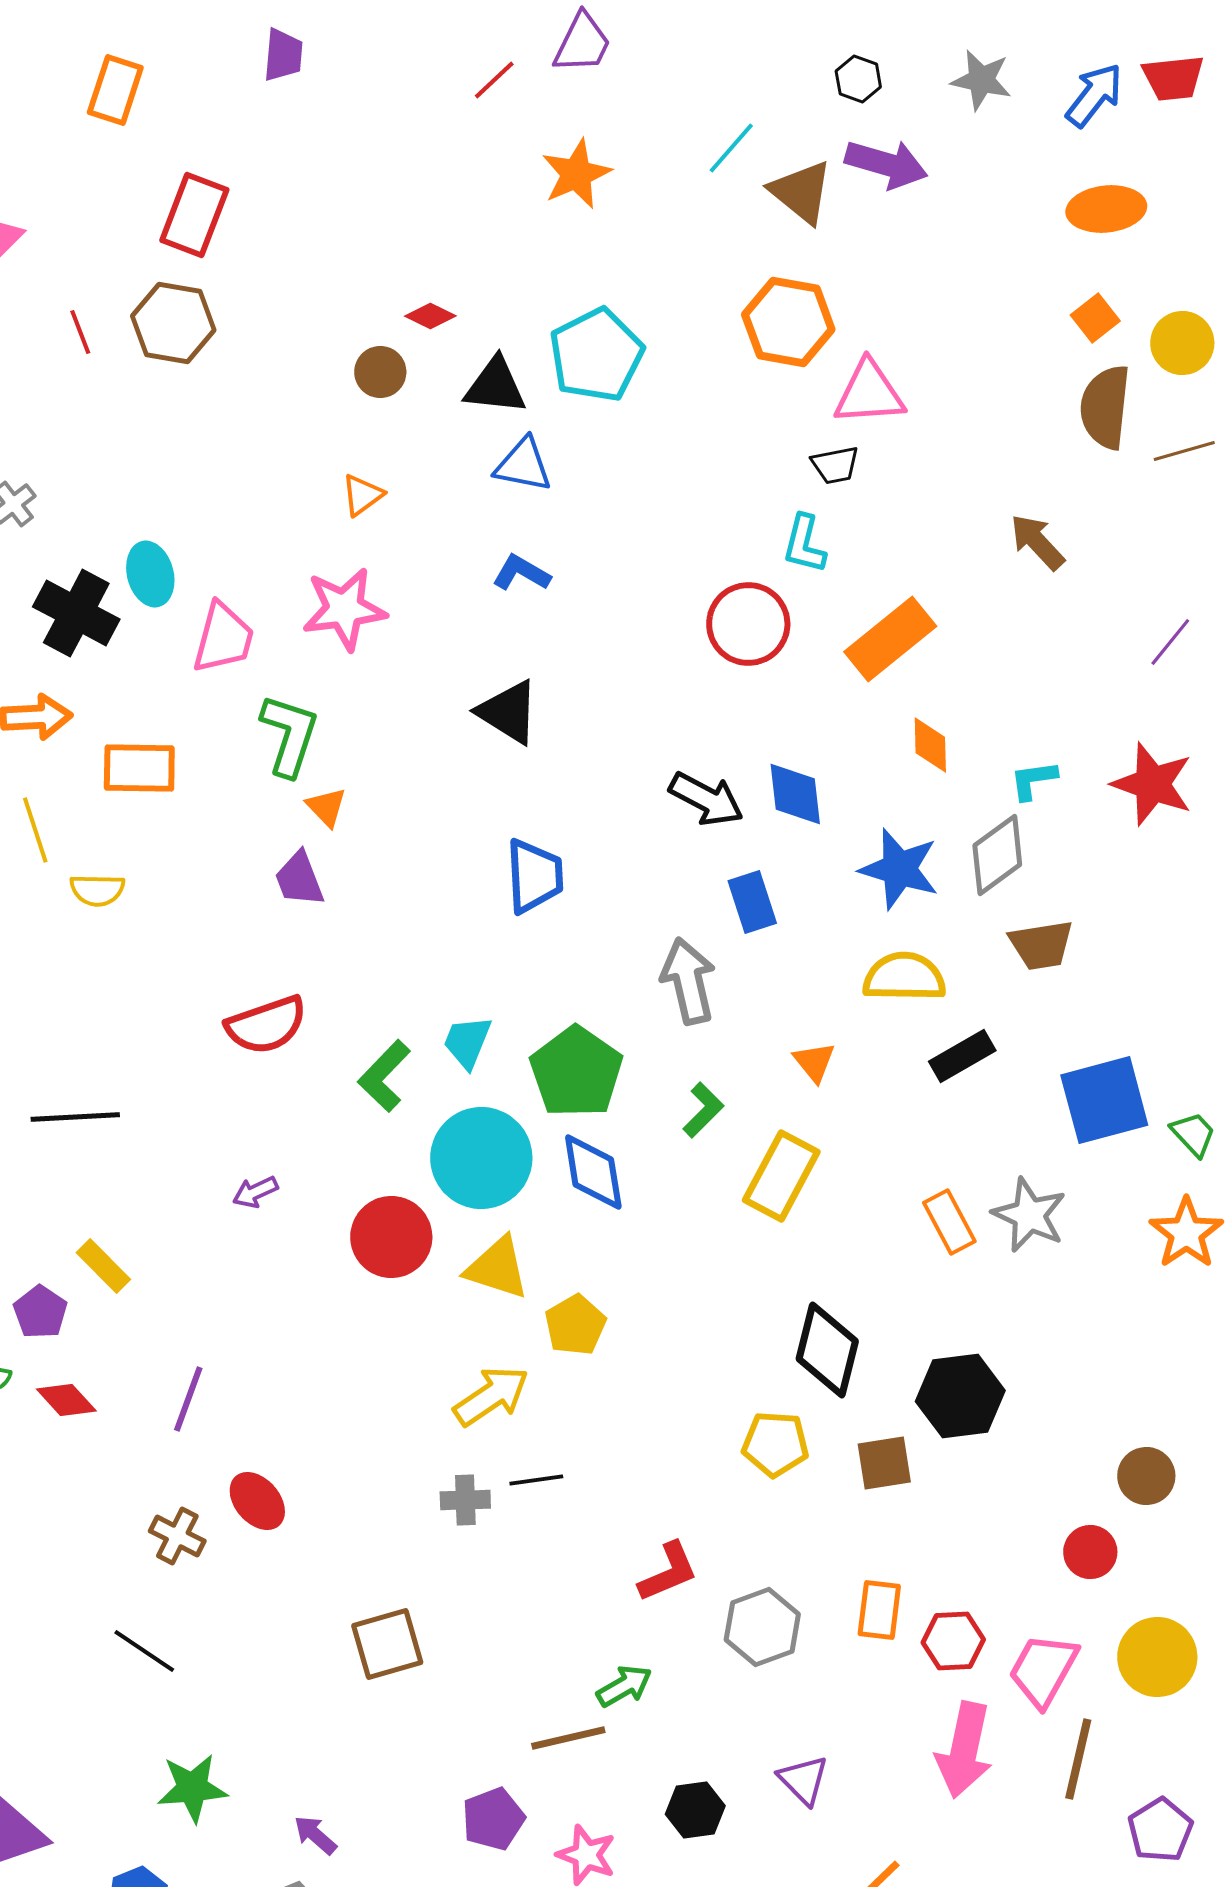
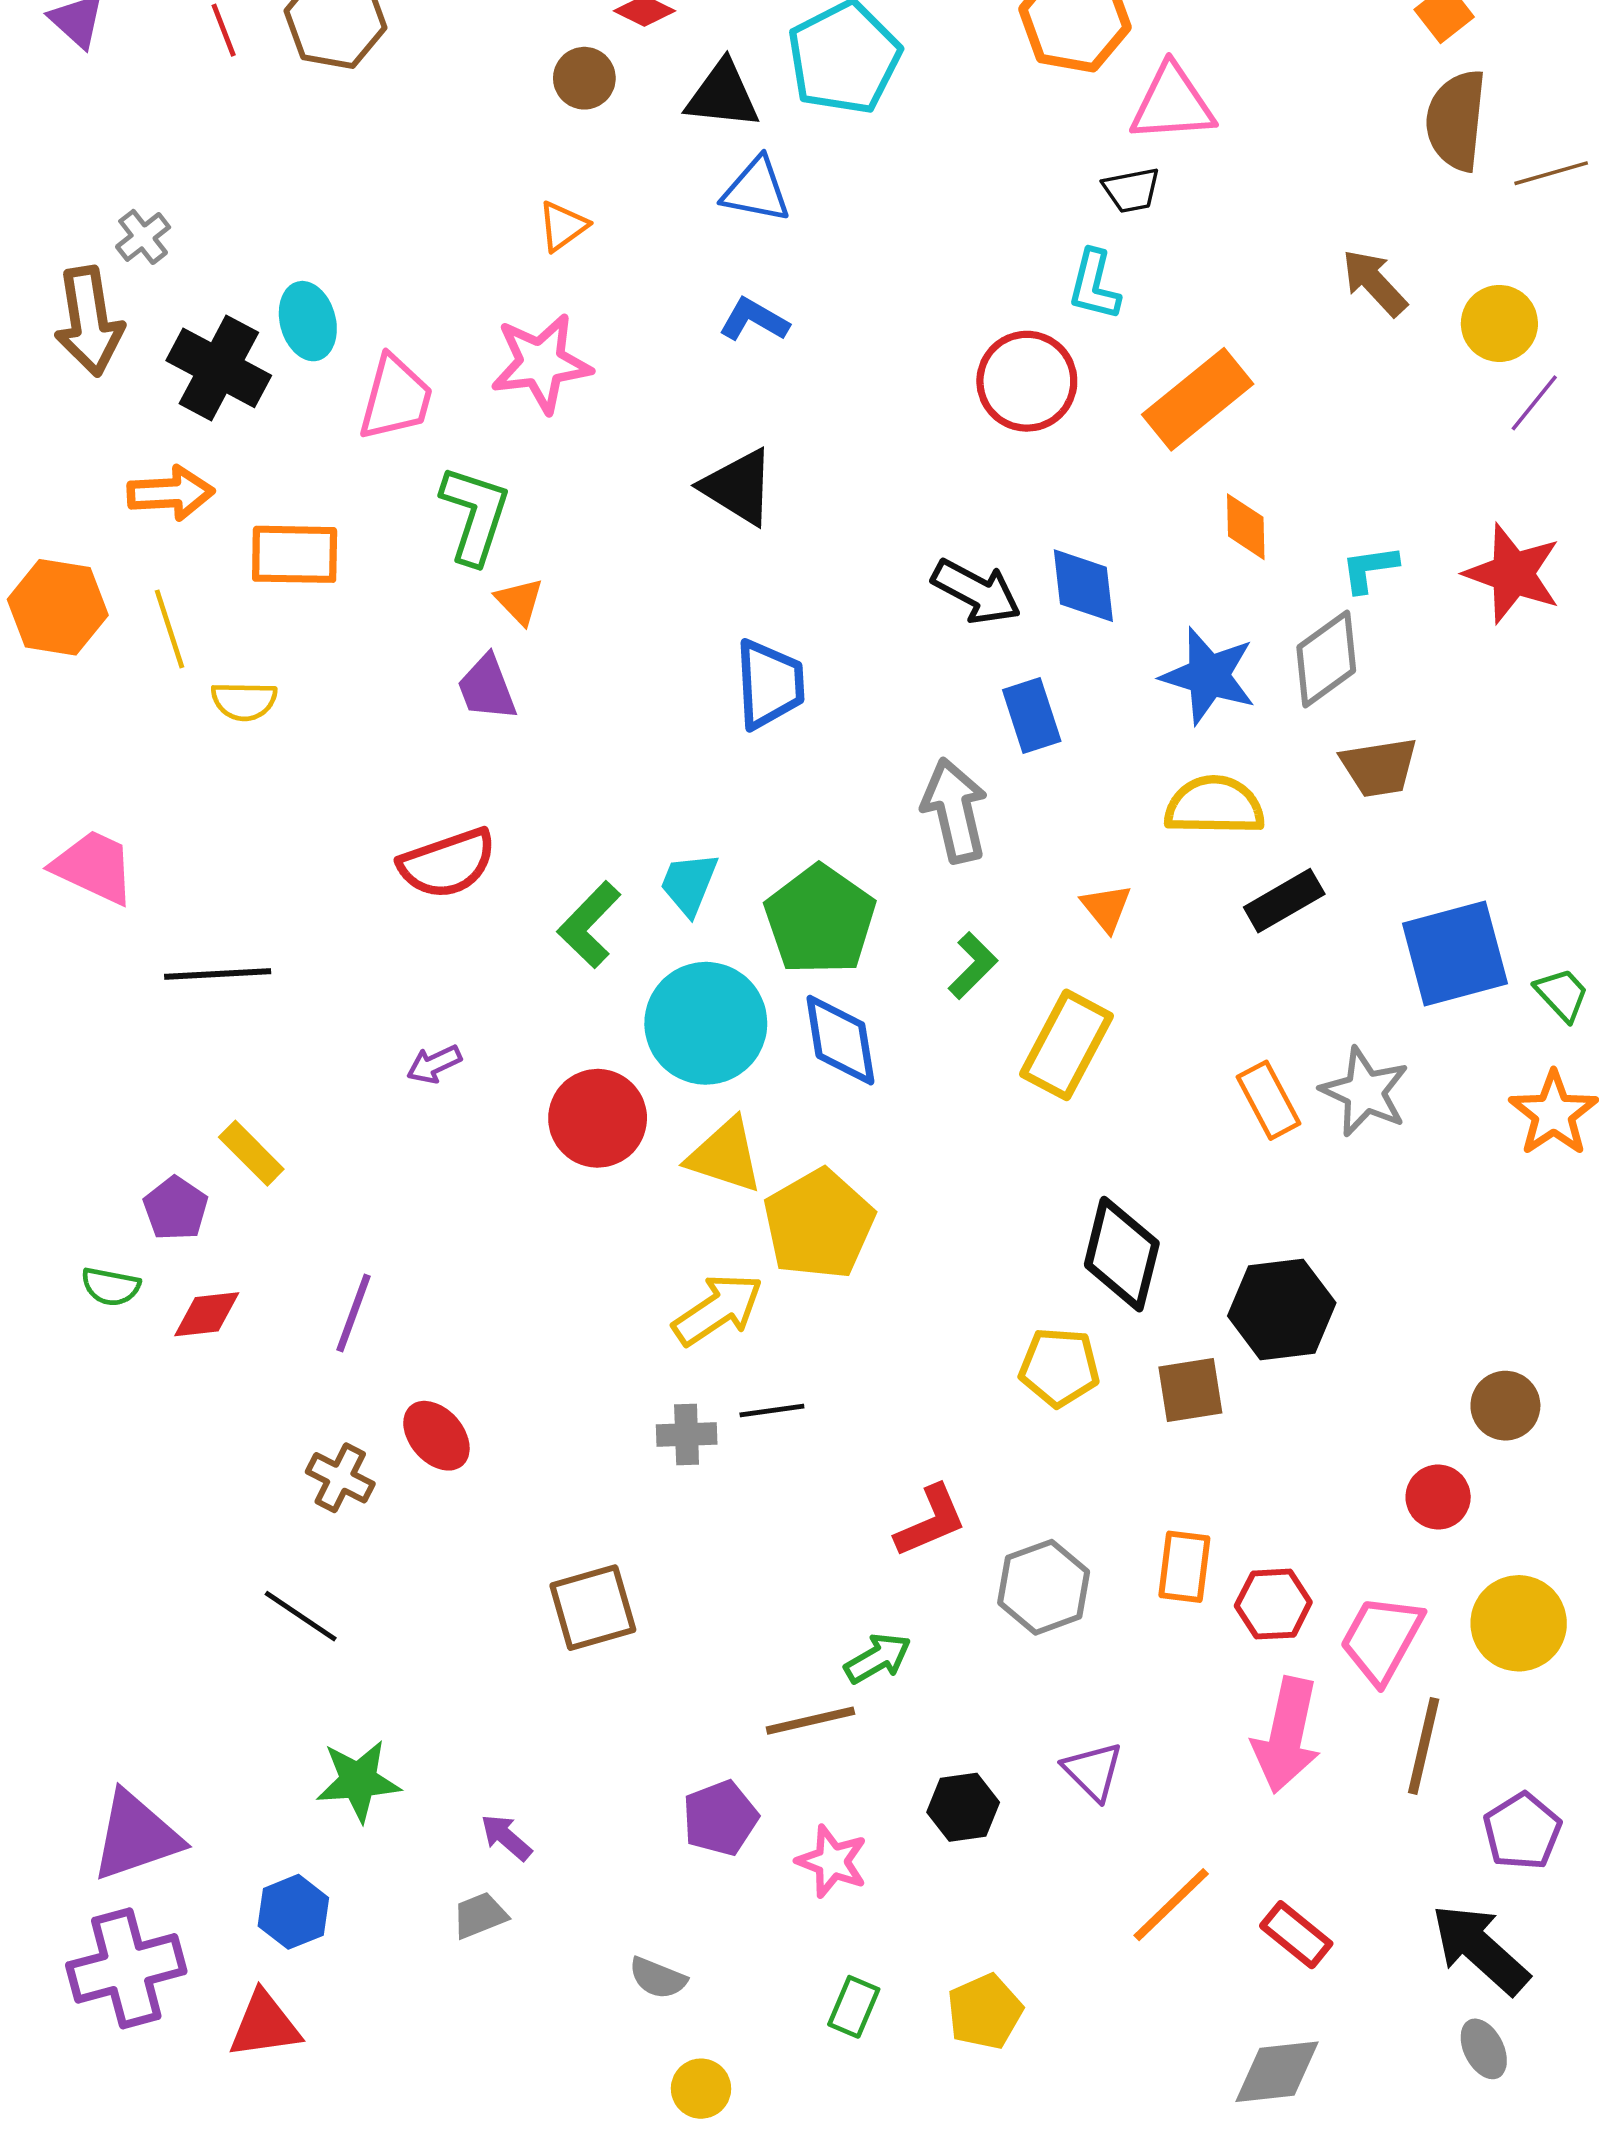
yellow circle: (1182, 343) -> (1499, 323), moved
yellow pentagon: (575, 1325) -> (819, 1224), size x1.5
red diamond: (66, 1400) -> (207, 1314), turned -54

